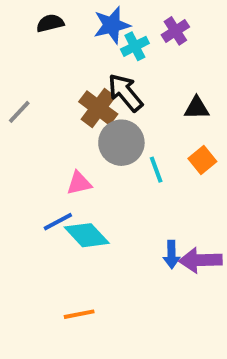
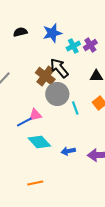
purple cross: (175, 31) -> (90, 45), moved
cyan cross: (135, 46) -> (73, 46), moved
blue line: (58, 222) -> (24, 122), moved
blue arrow: (172, 254) -> (68, 151), moved, turned 80

